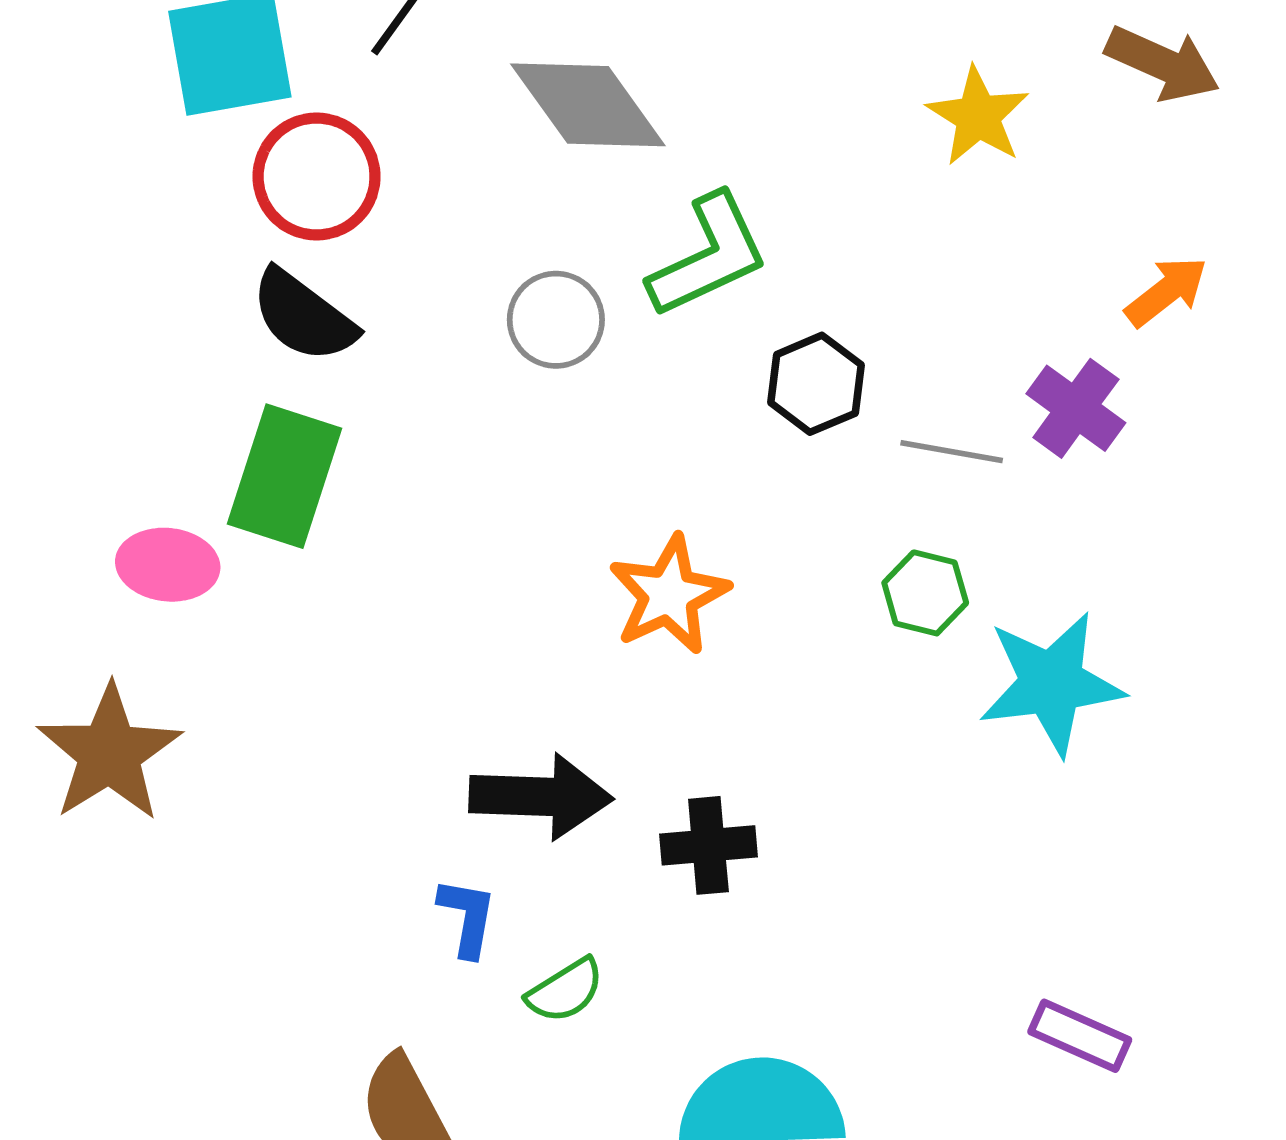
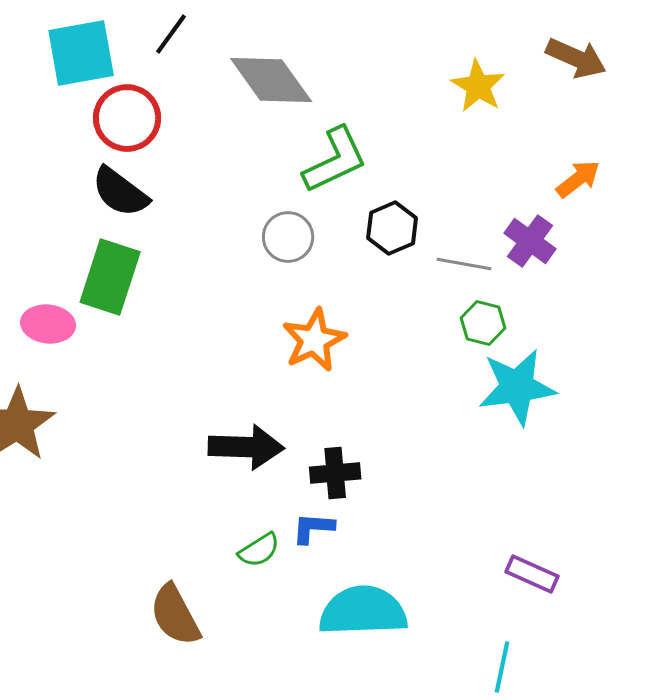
gray circle: (556, 320) -> (288, 237), moved
green hexagon: (925, 593) -> (483, 323), moved
blue L-shape: (467, 917) -> (313, 528), moved, turned -96

